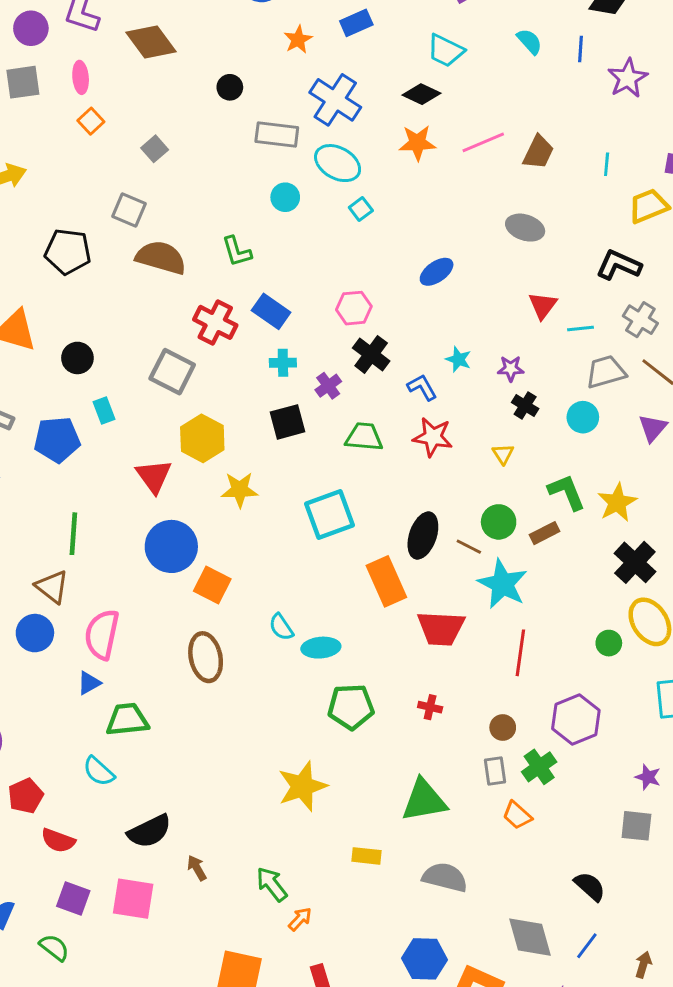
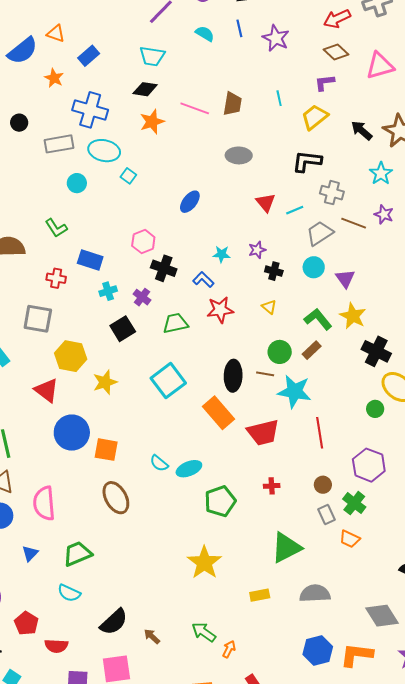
pink line: (483, 142) -> (195, 108), turned 60
red cross: (215, 322) -> (56, 278), size x0.7
purple triangle: (653, 428) -> (345, 279), moved
blue triangle: (89, 683) -> (30, 553), moved

